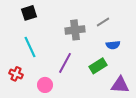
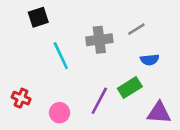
cyan line: (30, 47) -> (61, 56), moved
purple line: (65, 63) -> (99, 101), moved

